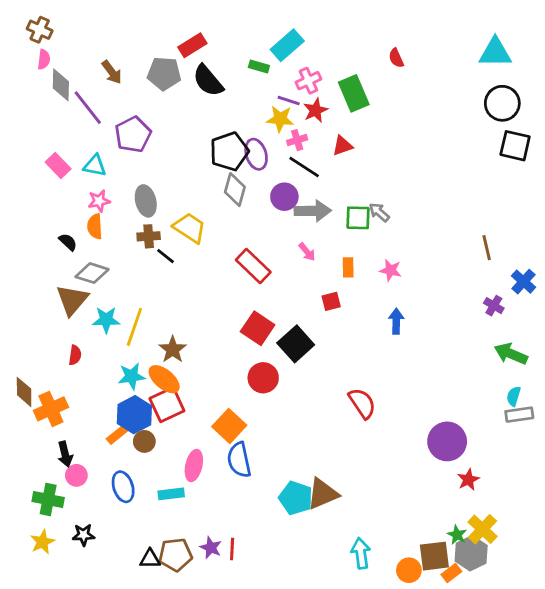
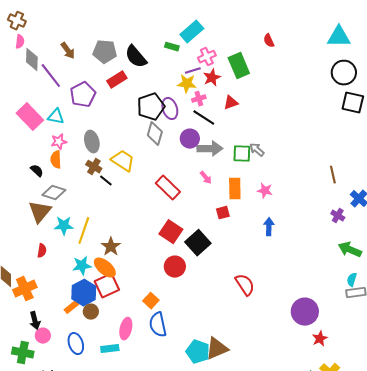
red rectangle: (192, 45) -> (117, 80), moved
purple line: (289, 100) -> (193, 71), turned -35
pink rectangle: (58, 166) -> (30, 117), size x1.5
brown cross: (149, 236) -> (94, 167), turned 35
orange rectangle: (348, 267) -> (235, 189), size x1.5
orange square: (229, 426) -> (151, 301), size x0.7

